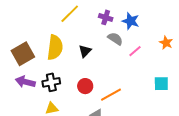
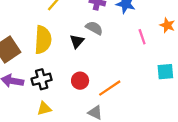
gray semicircle: (115, 39) -> (94, 28), moved
pink line: (135, 51) -> (142, 37), moved, turned -64

